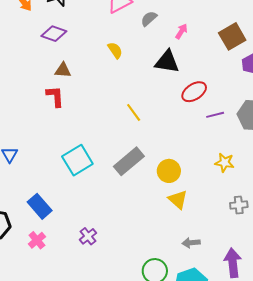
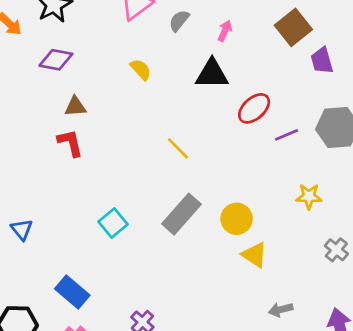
cyan square: (77, 160) -> (113, 223), size x0.7
gray cross: (239, 205) -> (336, 250), turned -36

